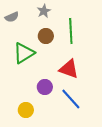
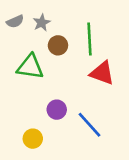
gray star: (44, 11) -> (42, 23), moved
green triangle: (24, 53) -> (30, 67), turned 40
red triangle: (69, 69) -> (102, 73), moved

